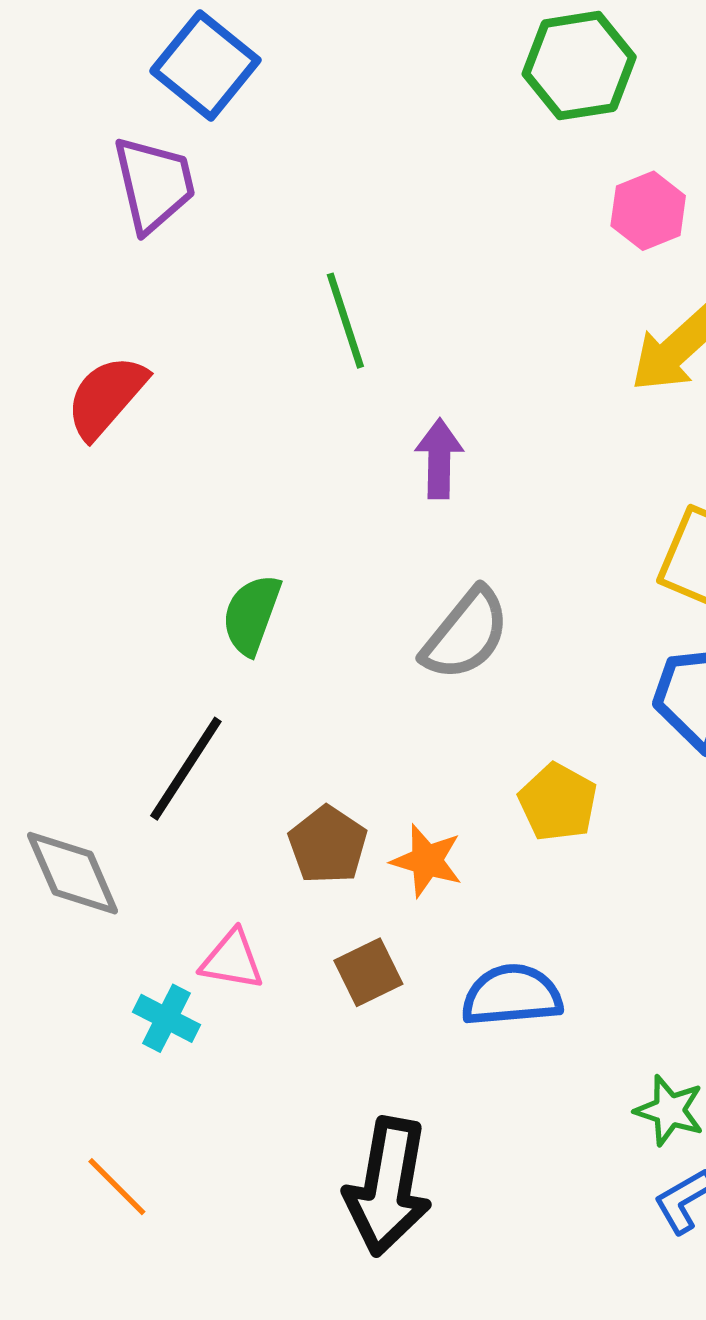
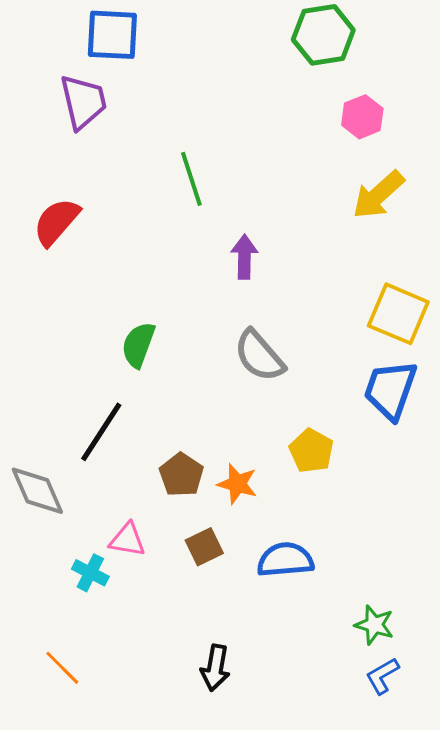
blue square: (205, 66) -> (112, 35), turned -36
gray semicircle: (466, 634) -> (259, 356), turned 100
black arrow: (388, 1187) -> (215, 668), size x0.6

